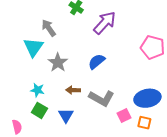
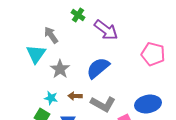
purple arrow: (105, 23) -> (106, 30), turned 85
blue semicircle: (97, 62) -> (98, 68), size x1.4
cyan star: (37, 90) -> (51, 98), moved

